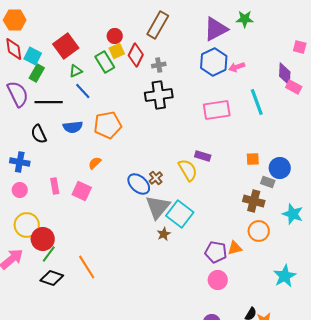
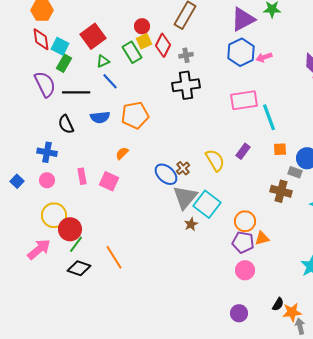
cyan line: (257, 102) -> (269, 117), moved
purple rectangle: (203, 156) -> (243, 151), moved, turned -70
orange circle: (259, 231) -> (245, 221), moved

